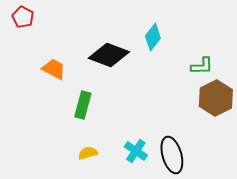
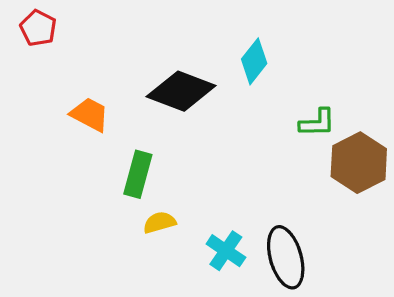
green L-shape: (202, 66) -> (317, 123), moved
yellow semicircle: (88, 153) -> (159, 222), moved

